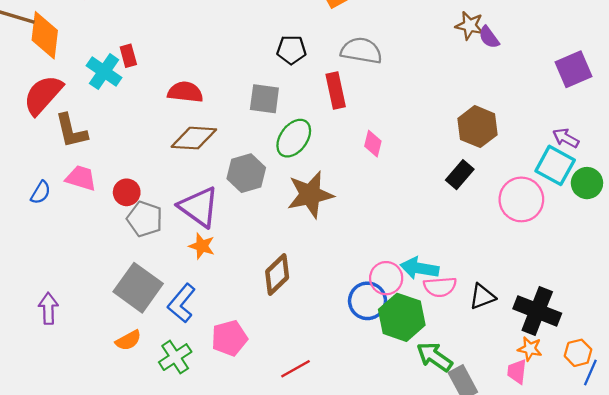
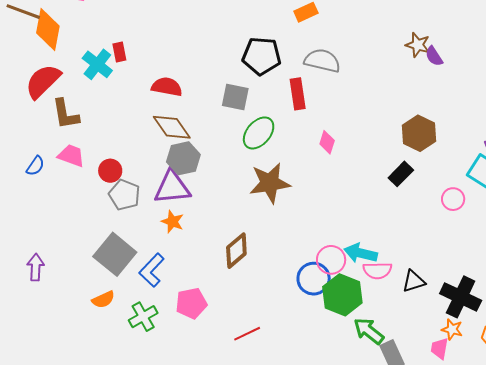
black pentagon: (291, 50) -> (261, 56), size x1.5
brown diamond: (194, 138) -> (172, 127), turned 48
gray hexagon: (246, 173) -> (183, 158), moved
pink circle: (521, 199) -> (453, 199), size x0.6
purple triangle: (199, 207) -> (172, 187), turned -45

